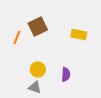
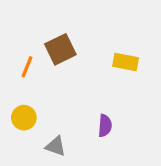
yellow circle: (38, 69) -> (24, 118), moved

